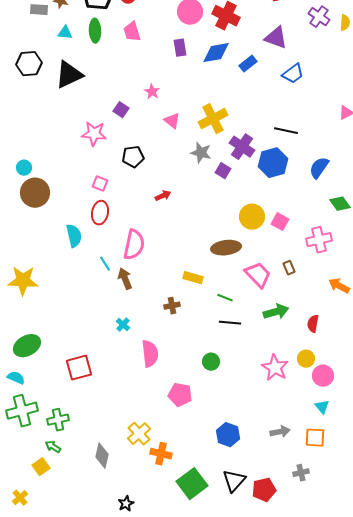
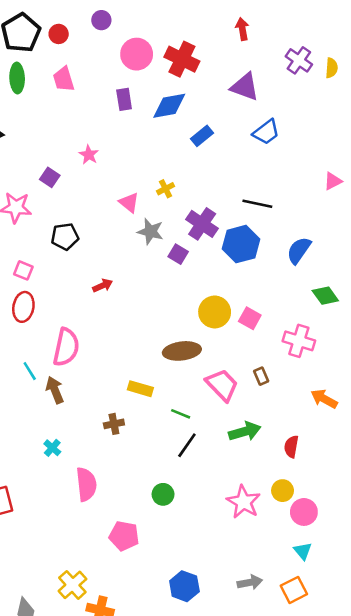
blue rectangle: (248, 64) -> (202, 136), moved
yellow cross: (213, 119) -> (166, 189), size x0.5
pink triangle: (172, 121) -> (129, 203), moved
pink cross: (319, 240) -> (299, 341), turned 30
black line: (230, 323) -> (187, 445), turned -60
orange square: (315, 438) -> (294, 590), turned -30

